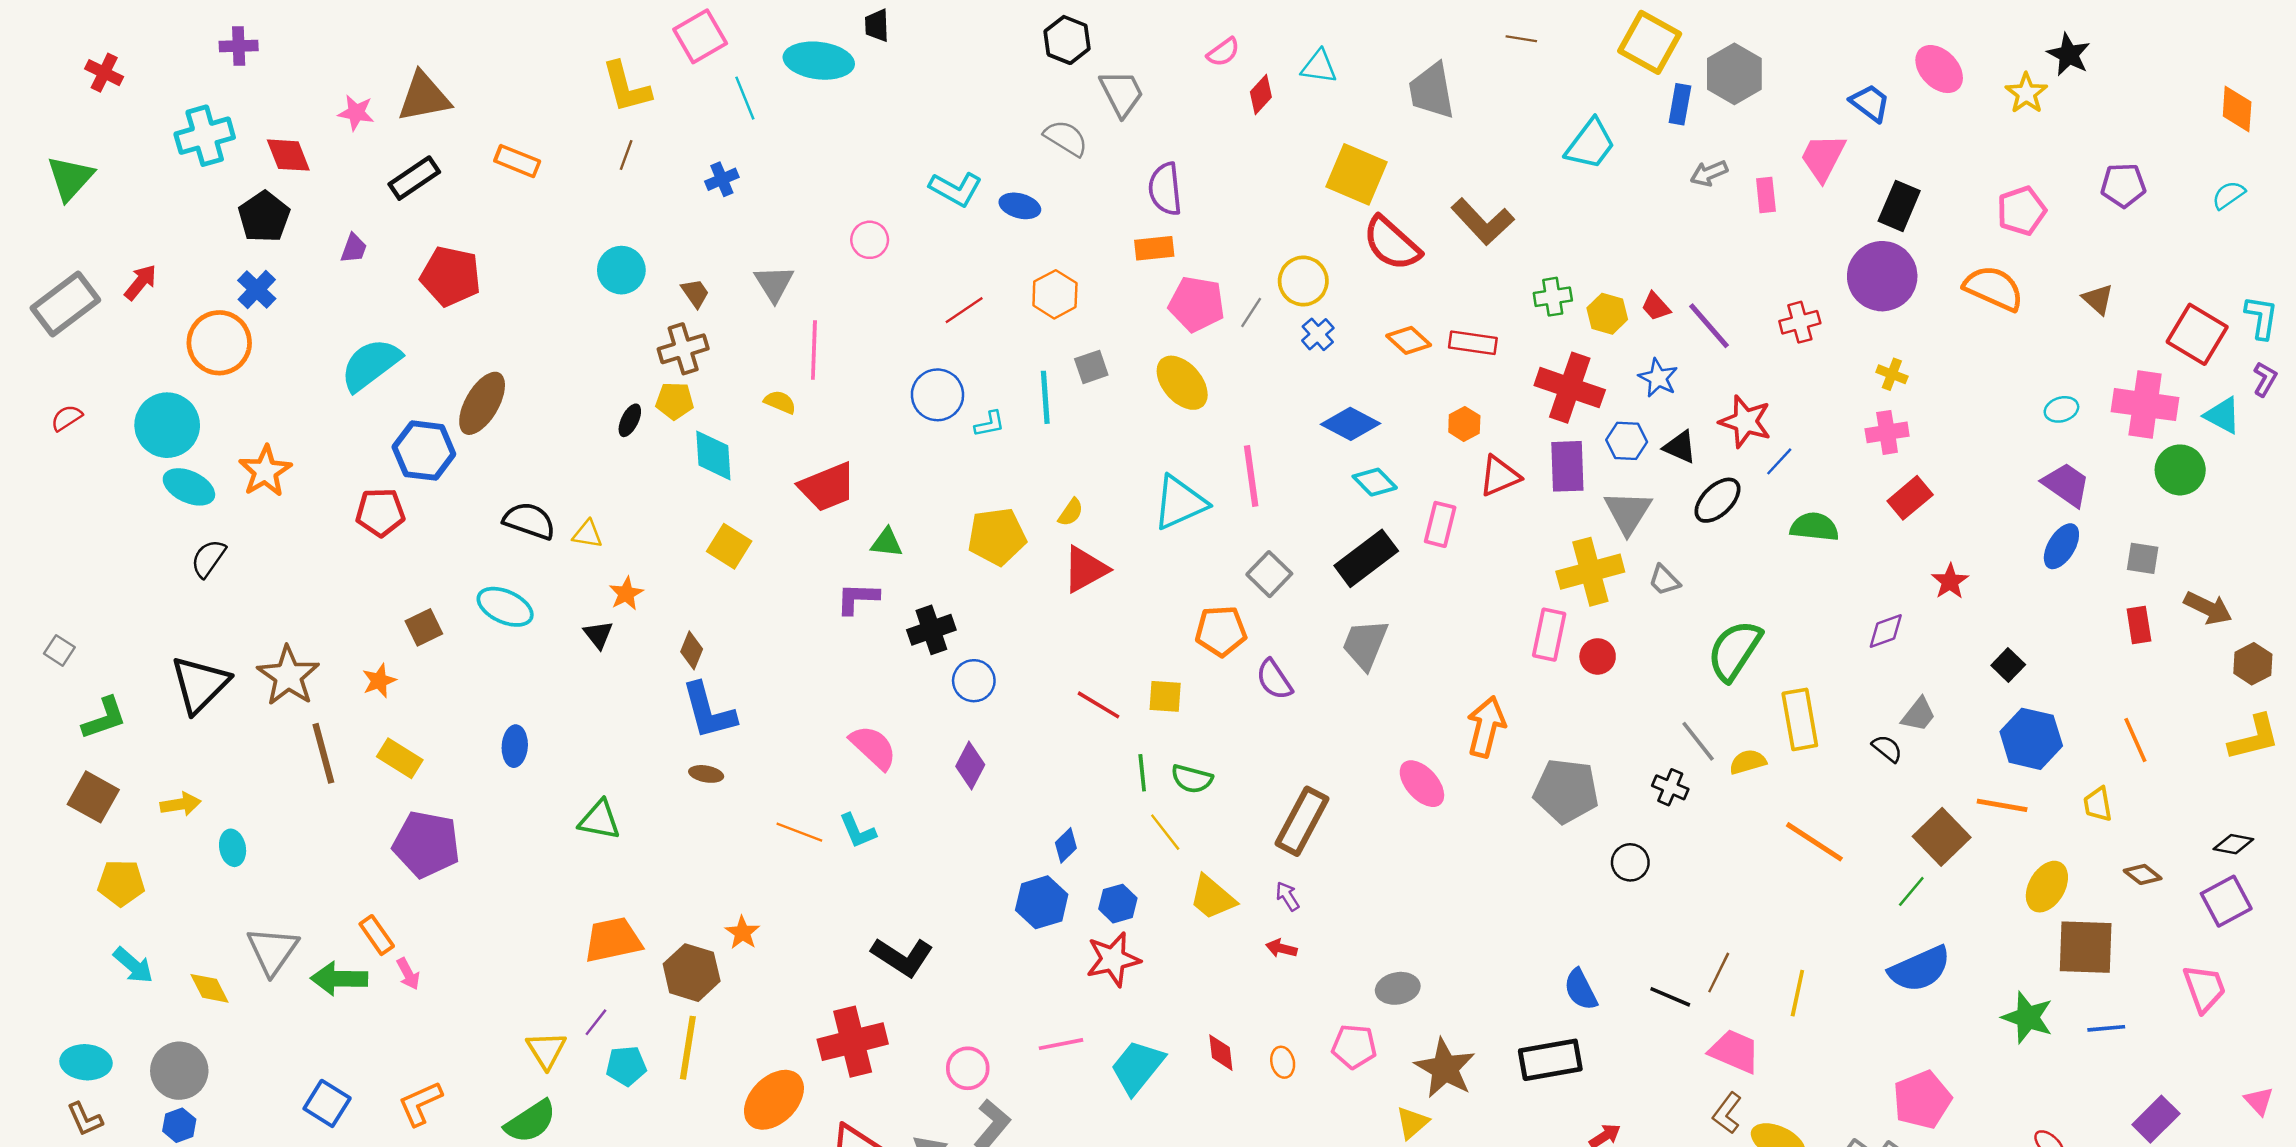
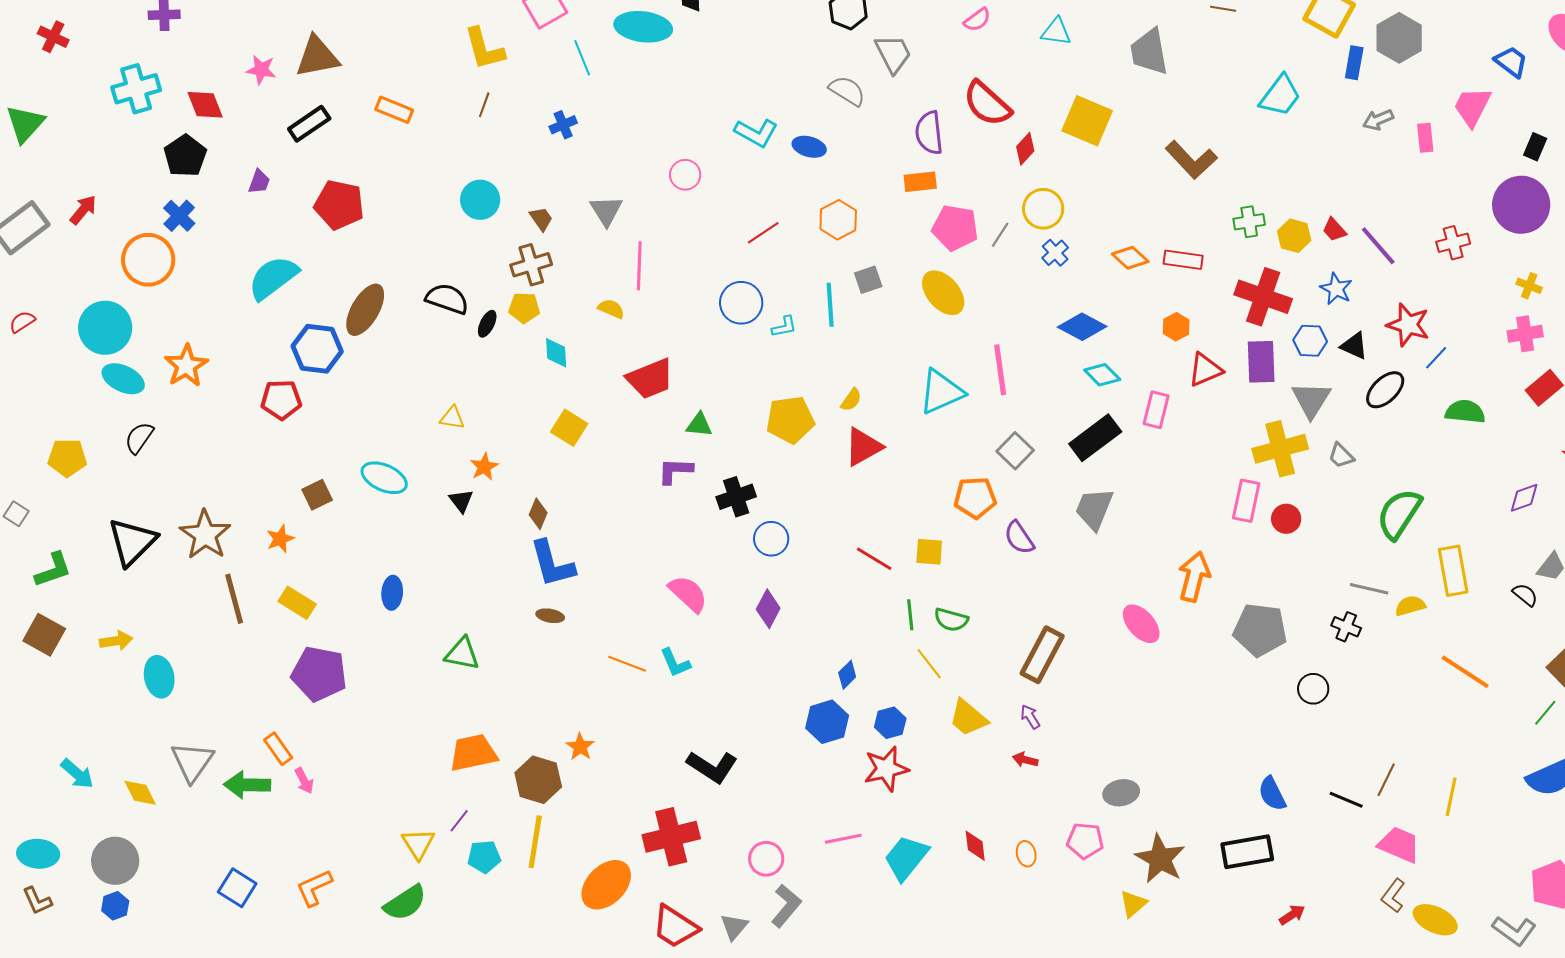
red diamond: (1261, 94) -> (1025, 149), moved
black rectangle: (1899, 206) -> (1535, 147), size x0.7
red semicircle: (1392, 243) -> (987, 104), moved
cyan diamond: (713, 455) -> (556, 353), size x0.7
black semicircle: (529, 521) -> (447, 299), moved
gray line: (1698, 741) -> (1369, 589), turned -39
cyan ellipse: (233, 848) -> (159, 677), size x1.4
yellow pentagon: (121, 883) -> (67, 458), moved

